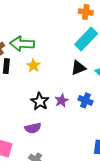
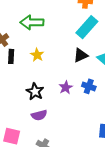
green arrow: (22, 44) -> (32, 22), moved
black star: (40, 101) -> (35, 92), moved

